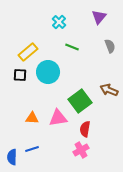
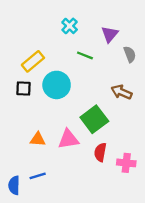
purple triangle: (99, 17) -> (110, 34), moved
brown arrow: (109, 90) -> (121, 92), moved
pink cross: (81, 150) -> (126, 163), moved, turned 35

